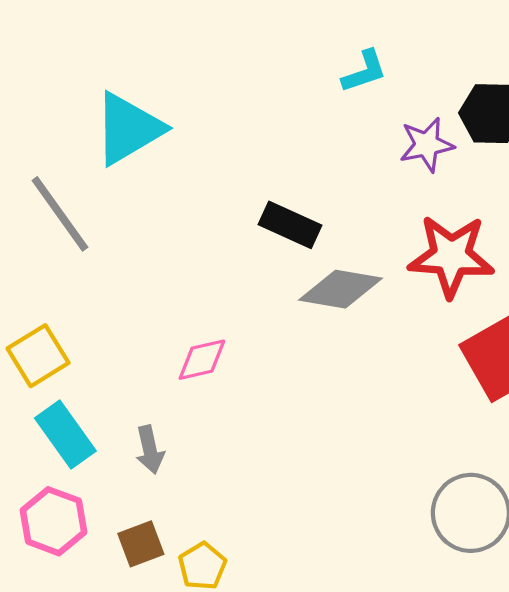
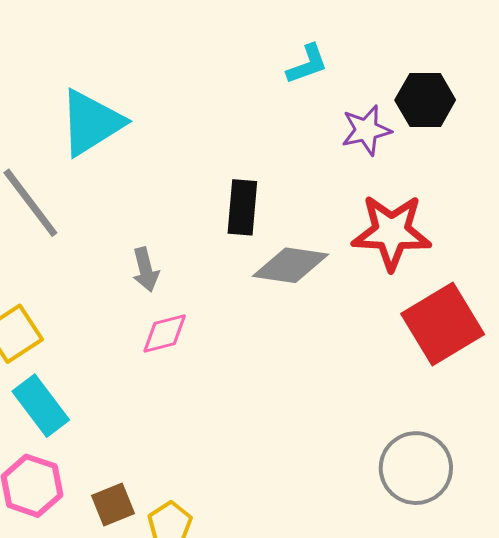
black rectangle: (290, 225) -> (242, 207), turned 72
gray arrow: (150, 450) -> (146, 270), moved

